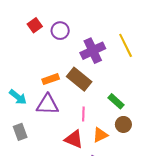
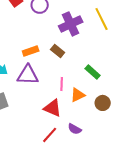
brown rectangle: (79, 79) -> (58, 51), size x0.6
brown circle: (123, 124) -> (103, 103), moved
orange triangle: (100, 135) -> (78, 95), moved

